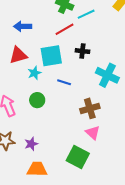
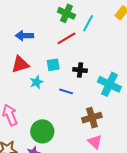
cyan line: (86, 14) -> (88, 23), turned -36
black cross: (82, 51) -> (80, 70), moved
cyan square: (51, 56) -> (53, 65), size x0.6
green circle: (37, 100) -> (42, 131), moved, size x1.5

